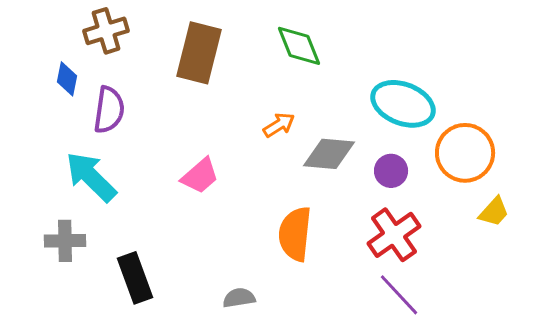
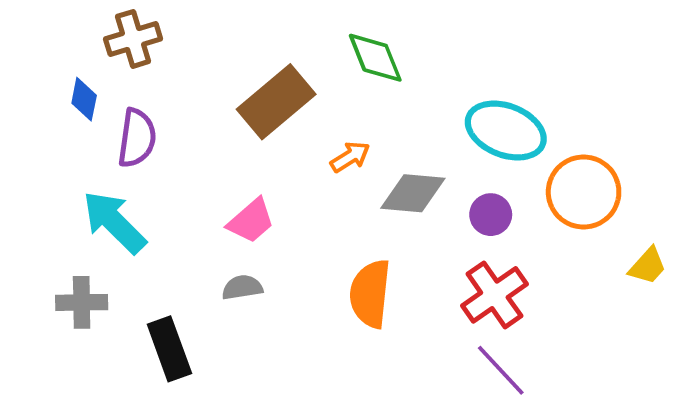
brown rectangle: (199, 53) -> (276, 102), moved, turned 36
yellow trapezoid: (494, 212) -> (648, 266), moved
gray semicircle: (239, 298) -> (242, 287), moved

